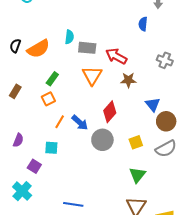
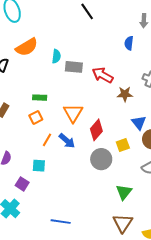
orange semicircle: (38, 49) -> (27, 47), moved
orange triangle: (92, 75) -> (73, 113), moved
green rectangle: (52, 79) -> (40, 98), turned 56
brown star: (128, 80) -> (125, 94), moved
gray circle: (102, 140) -> (101, 159), moved
yellow square: (136, 142) -> (123, 145), moved

